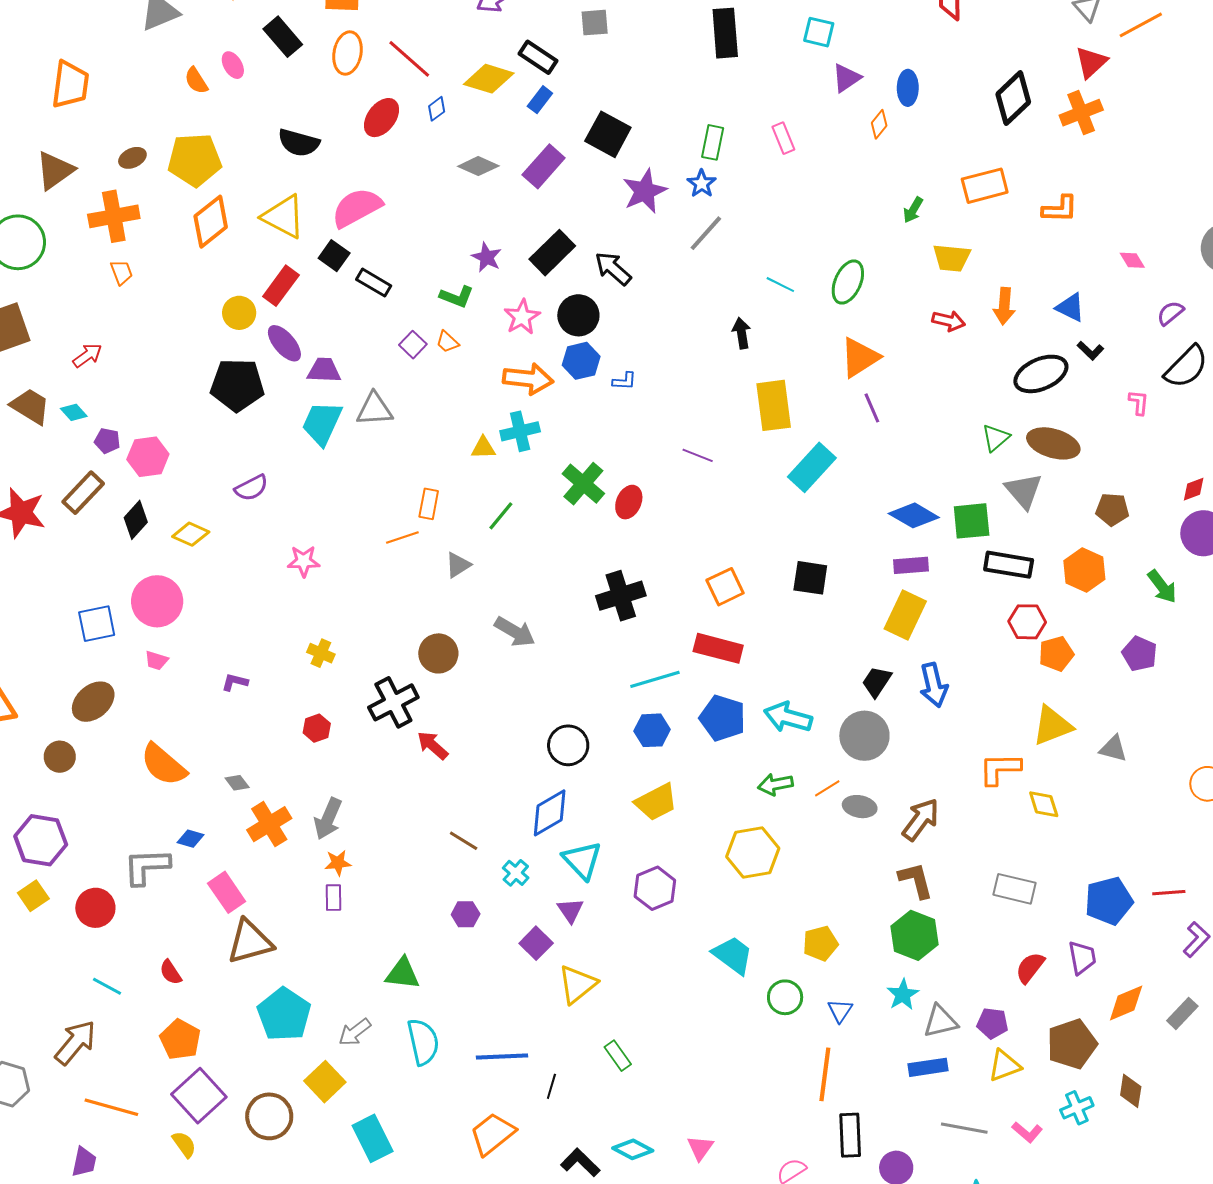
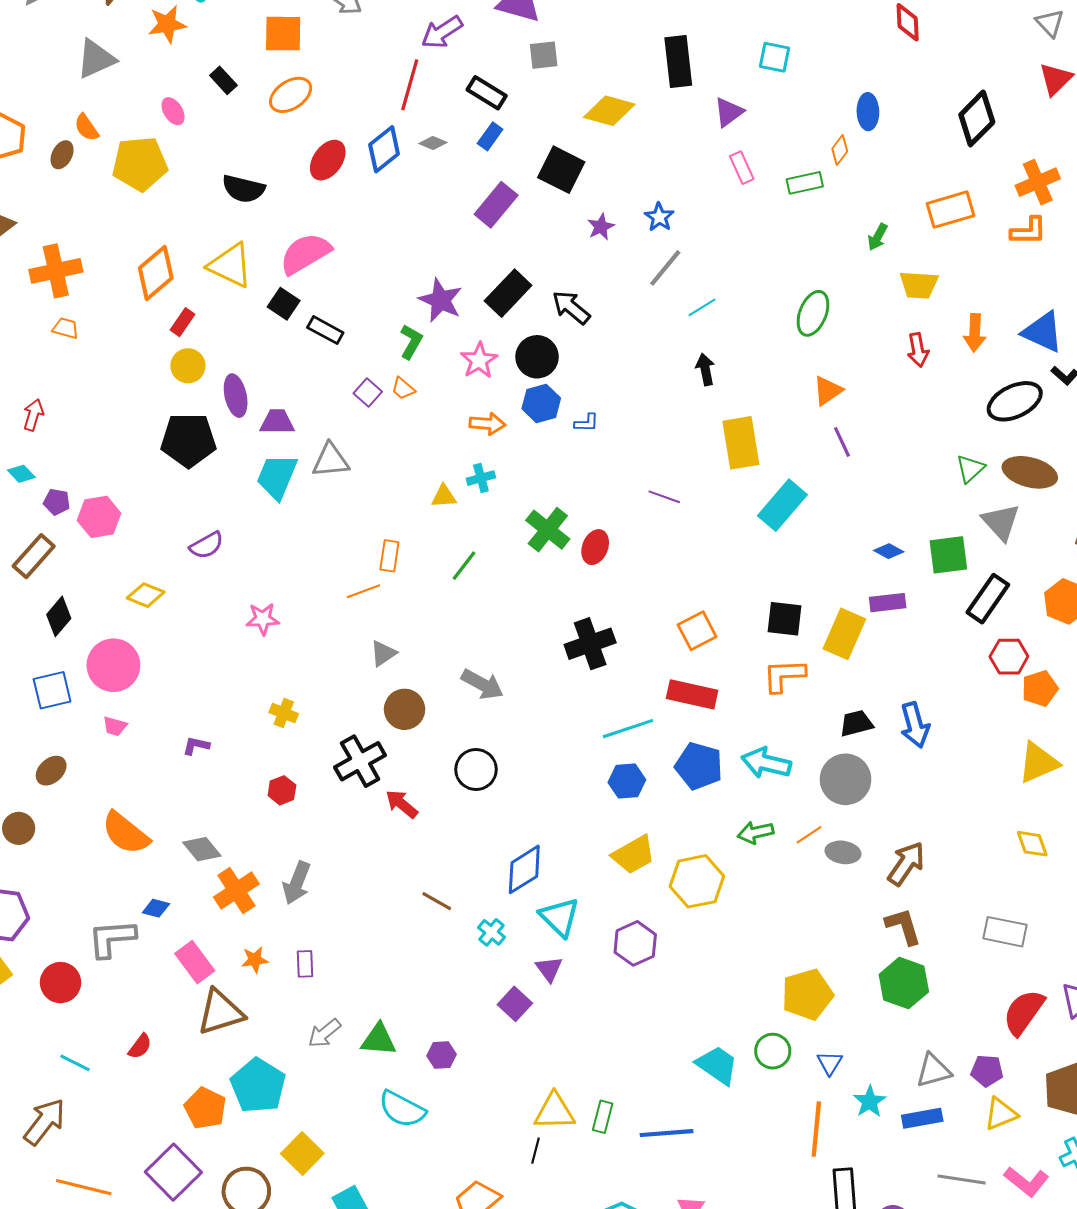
black rectangle: (283, 37) -> (223, 80), size x0.7
orange ellipse: (348, 53) -> (291, 95), turned 48
red line: (409, 59) -> (410, 85), moved, turned 66
purple triangle: (846, 78) -> (729, 112), moved
yellow diamond: (489, 79) -> (609, 111), moved
orange semicircle: (196, 81) -> (86, 127), moved
blue diamond: (437, 109) -> (384, 149), size x1.8
orange cross: (1081, 113) -> (1038, 182), moved
green rectangle: (713, 142) -> (805, 183), moved, turned 68
brown ellipse: (132, 158) -> (62, 155), moved, turned -36
yellow pentagon: (195, 160) -> (140, 164), moved
gray diamond: (478, 166) -> (433, 143), moved, size x0.7
purple star: (645, 191) -> (601, 227), size x0.6
purple star: (487, 257) -> (441, 300), size x1.4
orange trapezoid: (121, 272) -> (66, 328), turned -52
cyan line: (780, 285) -> (702, 307), moved, turned -56
red rectangle: (281, 286) -> (182, 322), moved, size x0.7
green L-shape: (457, 297) -> (411, 342), turned -80
blue triangle: (1070, 307) -> (1043, 332), size x1.4
red arrow: (949, 321) -> (918, 350), turned 68
purple ellipse: (284, 343) -> (236, 396), turned 30
red arrow: (87, 355) -> (33, 415), turned -36
orange triangle: (860, 357) -> (828, 391), size x0.7
orange arrow: (528, 379) -> (487, 424), size x0.7
cyan cross: (520, 431) -> (481, 478), size x0.7
blue diamond: (914, 515) -> (889, 551), size x0.6
black diamond: (136, 520) -> (59, 616), moved
gray triangle: (458, 565) -> (383, 653), moved
black rectangle: (1009, 565) -> (988, 599), turned -63
yellow rectangle: (905, 615) -> (844, 634), moved
black trapezoid: (877, 682) -> (856, 723), turned 44
brown ellipse: (93, 702) -> (51, 771), size x0.7
black circle: (568, 745) -> (476, 769), moved
orange L-shape: (1000, 769) -> (784, 675), moved
gray diamond: (237, 783) -> (202, 849), size x1.5
yellow hexagon: (753, 853) -> (697, 881), moved
orange star: (338, 863) -> (255, 960), moved
purple hexagon: (466, 914) -> (442, 1055), moved
yellow pentagon: (820, 943) -> (807, 994), size x1.4
cyan trapezoid: (733, 955) -> (717, 1065), moved
red semicircle: (1030, 968) -> (1024, 1012), size x1.4
red semicircle: (171, 972) -> (140, 1046), turned -108
yellow triangle: (577, 984) -> (554, 1112), moved, turned 39
cyan star: (903, 995) -> (870, 1102), moved
gray arrow: (355, 1032) -> (324, 1033), moved
orange pentagon: (180, 1040) -> (205, 1108), moved
cyan semicircle: (423, 1042) -> (402, 1109), turned 132
blue line: (502, 1056) -> (667, 1133), moved
green rectangle: (618, 1056) -> (603, 1117), turned 52
pink L-shape: (1027, 1132) -> (1026, 1181), size x1.4

